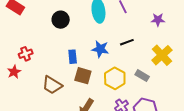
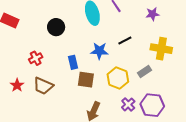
red cross: (26, 54) -> (36, 58), moved
yellow cross: (162, 55) -> (161, 49), turned -30
gray rectangle: (142, 76) -> (145, 72), turned -56
brown trapezoid: (52, 85) -> (43, 86), moved

